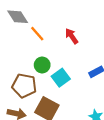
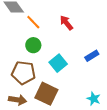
green circle: (42, 65) -> (33, 45), moved

